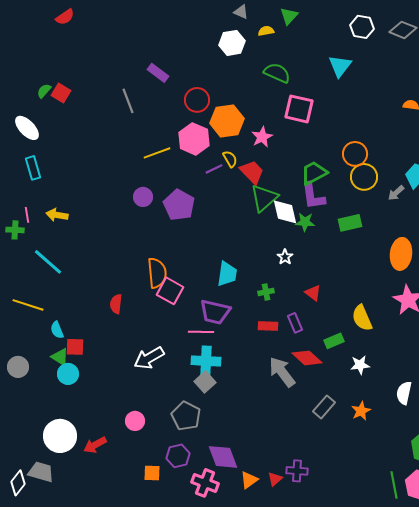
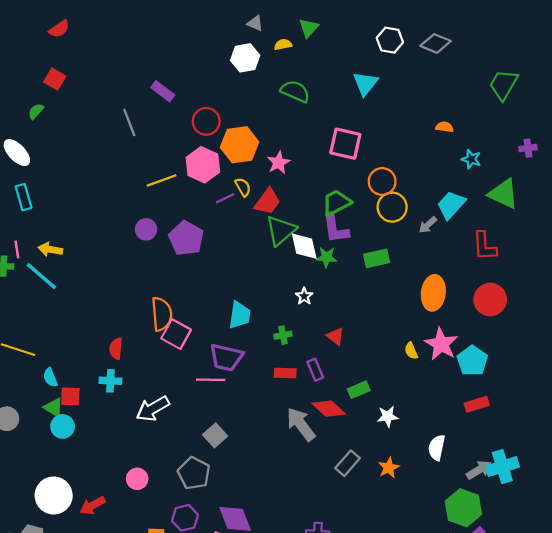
red square: (61, 93) -> (55, 79), moved
pink square: (299, 109) -> (345, 144), moved
red trapezoid: (252, 172) -> (267, 202), turned 80
cyan line: (48, 262) -> (41, 276), moved
yellow semicircle: (362, 318) -> (411, 351), moved, size x0.6
cyan cross: (206, 361) -> (110, 381), moved, size x0.7

